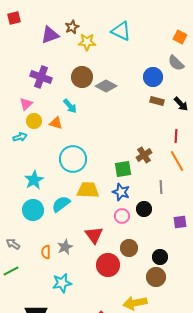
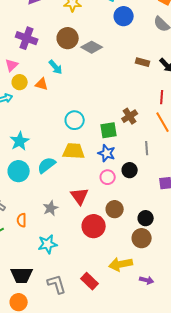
blue circle: (153, 77) -> (124, 16), moved
cyan circle: (73, 159) -> (75, 120), moved, size x0.7
orange semicircle: (46, 252) -> (22, 220), moved

